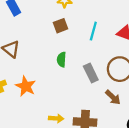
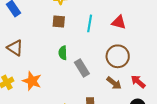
brown square: (61, 26) -> (59, 22), turned 32
gray rectangle: (91, 73) -> (82, 68), moved

